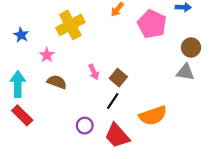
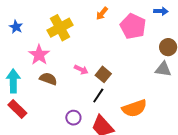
blue star: (21, 35) -> (16, 27), moved
pink star: (47, 55) -> (39, 55), size x1.5
pink arrow: (94, 72) -> (81, 70), turned -40

